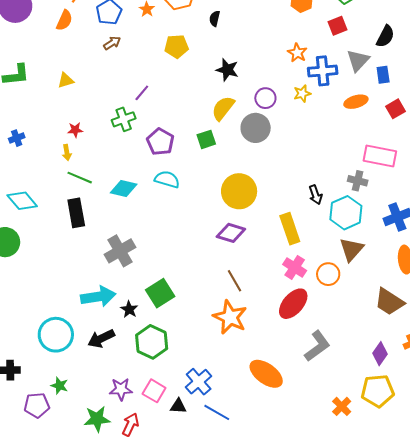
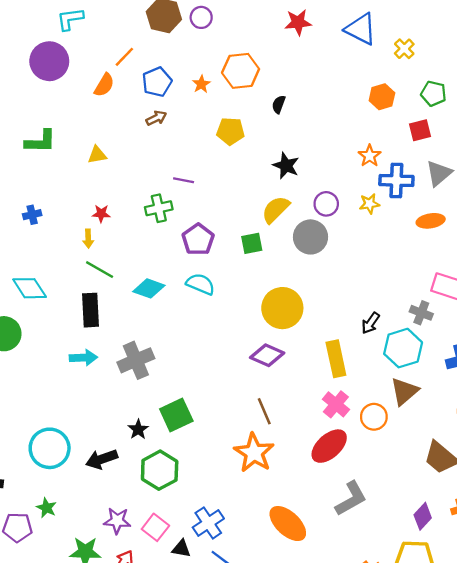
purple line: (142, 93) -> (184, 180), turned 54
black arrow: (315, 195) -> (370, 323), turned 48
cyan arrow: (98, 297) -> (83, 358), moved, size x0.7

